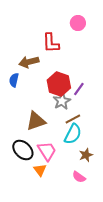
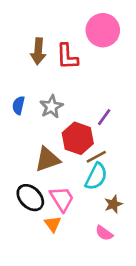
pink circle: (78, 23) -> (103, 30), size x1.6
brown arrow: (29, 62) -> (38, 51), moved, turned -72
red hexagon: (59, 84) -> (78, 138), moved
gray star: (62, 101) -> (51, 107), moved

